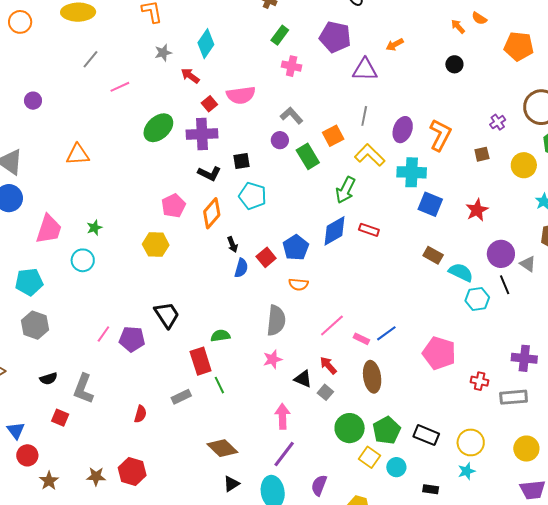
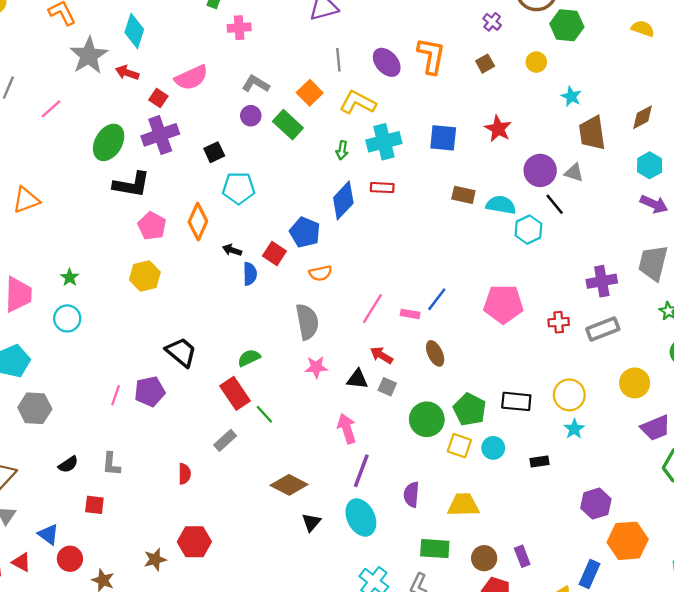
gray star: (163, 53) -> (89, 56), size x1.8
purple ellipse: (403, 130) -> (387, 62), turned -45
yellow circle: (524, 165) -> (536, 62), size x0.7
cyan cross: (412, 172) -> (384, 142), moved
black L-shape: (209, 173) -> (132, 185), moved, size x1.4
green arrow: (345, 190) -> (342, 150), size x0.6
black arrow: (233, 245) -> (232, 250), turned 147
pink star: (273, 359) -> (316, 367), turned 30
brown ellipse: (372, 377) -> (435, 353), size x0.7
gray L-shape: (83, 389) -> (111, 464), size x0.7

